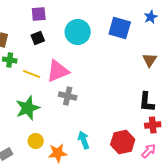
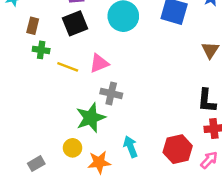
black square: (38, 38) -> (75, 23), size x1.5
pink triangle: (58, 71) -> (99, 63), size x0.7
green star: (28, 108) -> (91, 118), moved

